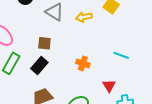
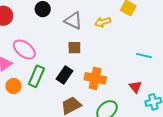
brown square: (44, 43) -> (74, 48), moved
orange cross: (83, 63) -> (95, 78), moved, size x1.5

